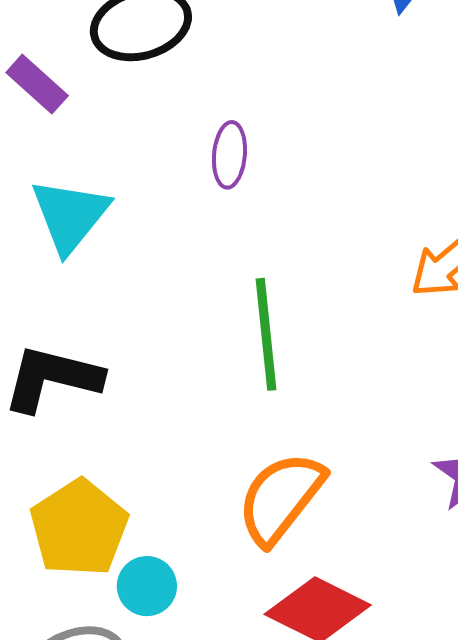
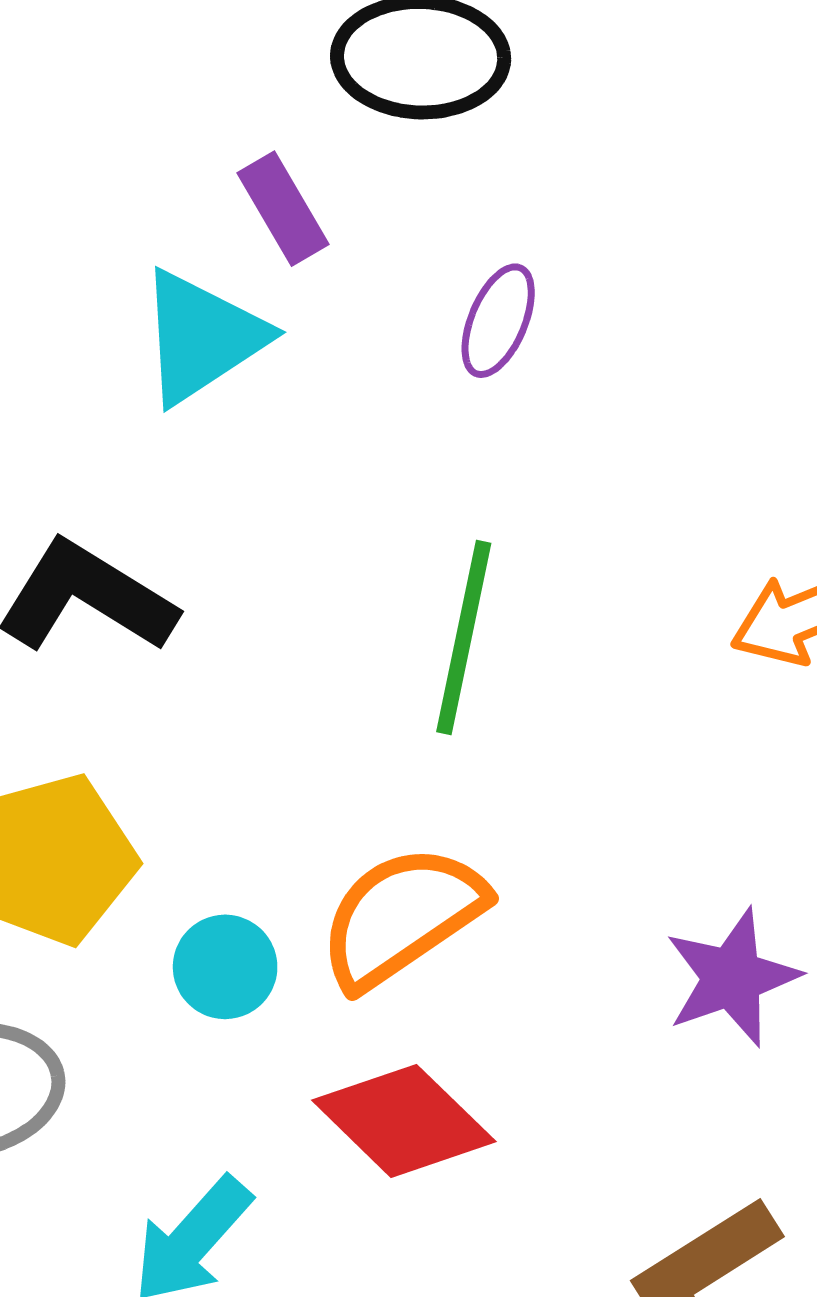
purple rectangle: (37, 84) -> (283, 209), moved
cyan circle: (147, 586) -> (225, 967), moved

